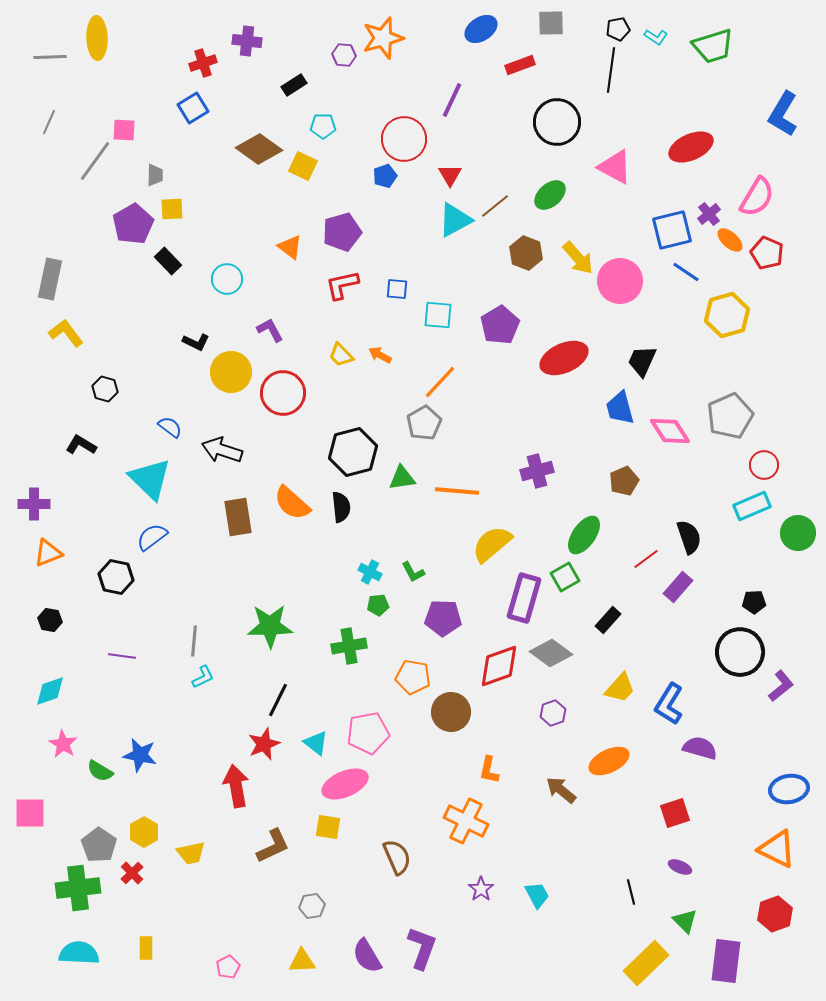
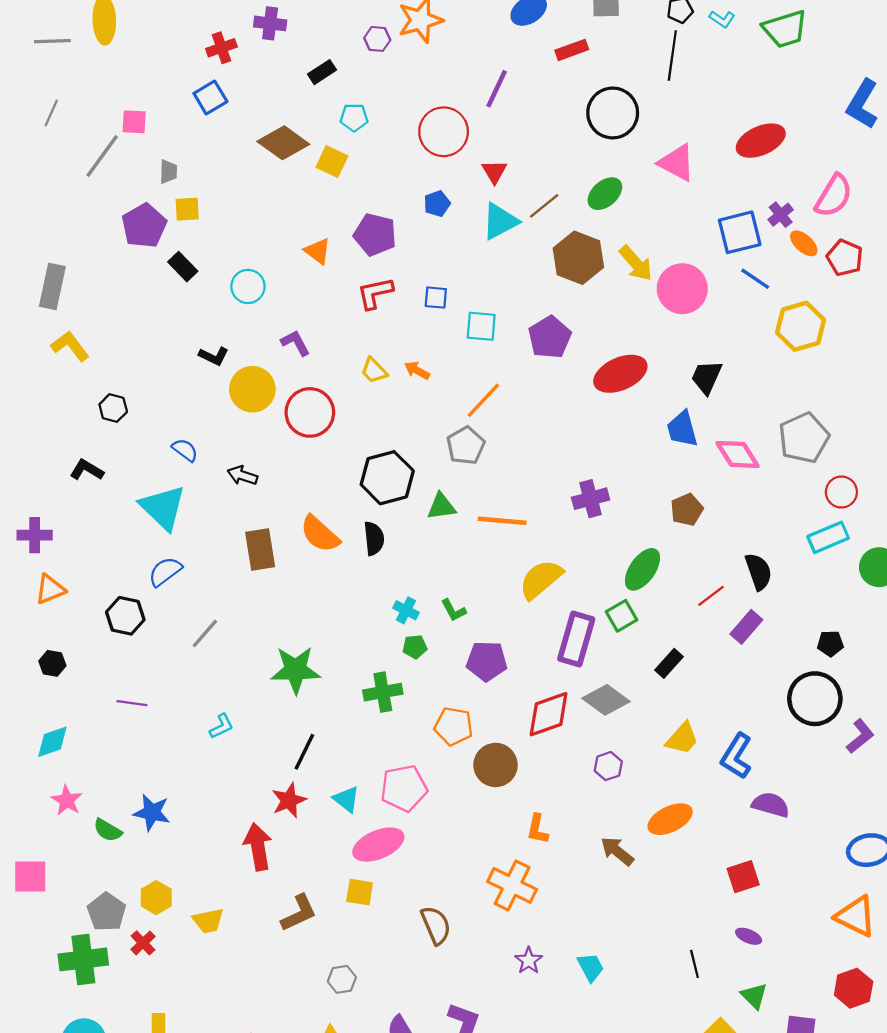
blue pentagon: (385, 176) -> (437, 204), moved
purple pentagon: (342, 232) -> (375, 235), turned 30
brown hexagon: (526, 253) -> (578, 258), size x1.4
black arrow: (222, 450) -> (242, 475), size x0.7
gray line: (194, 641) -> (205, 633), moved, turned 36

